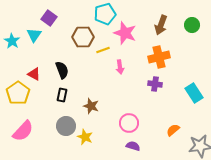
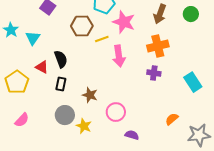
cyan triangle: (34, 35) -> (33, 38), moved
pink arrow: (120, 67) -> (119, 56), size x1.5
red triangle: (34, 74) -> (42, 67), moved
pink circle: (129, 123) -> (116, 112), moved
pink semicircle: (23, 131) -> (22, 120), size x0.7

